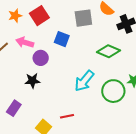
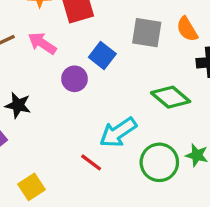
purple circle: (41, 58) -> (75, 79), moved
black star: (32, 81) -> (18, 105), moved
red line: (67, 116) -> (91, 162), moved, turned 32

